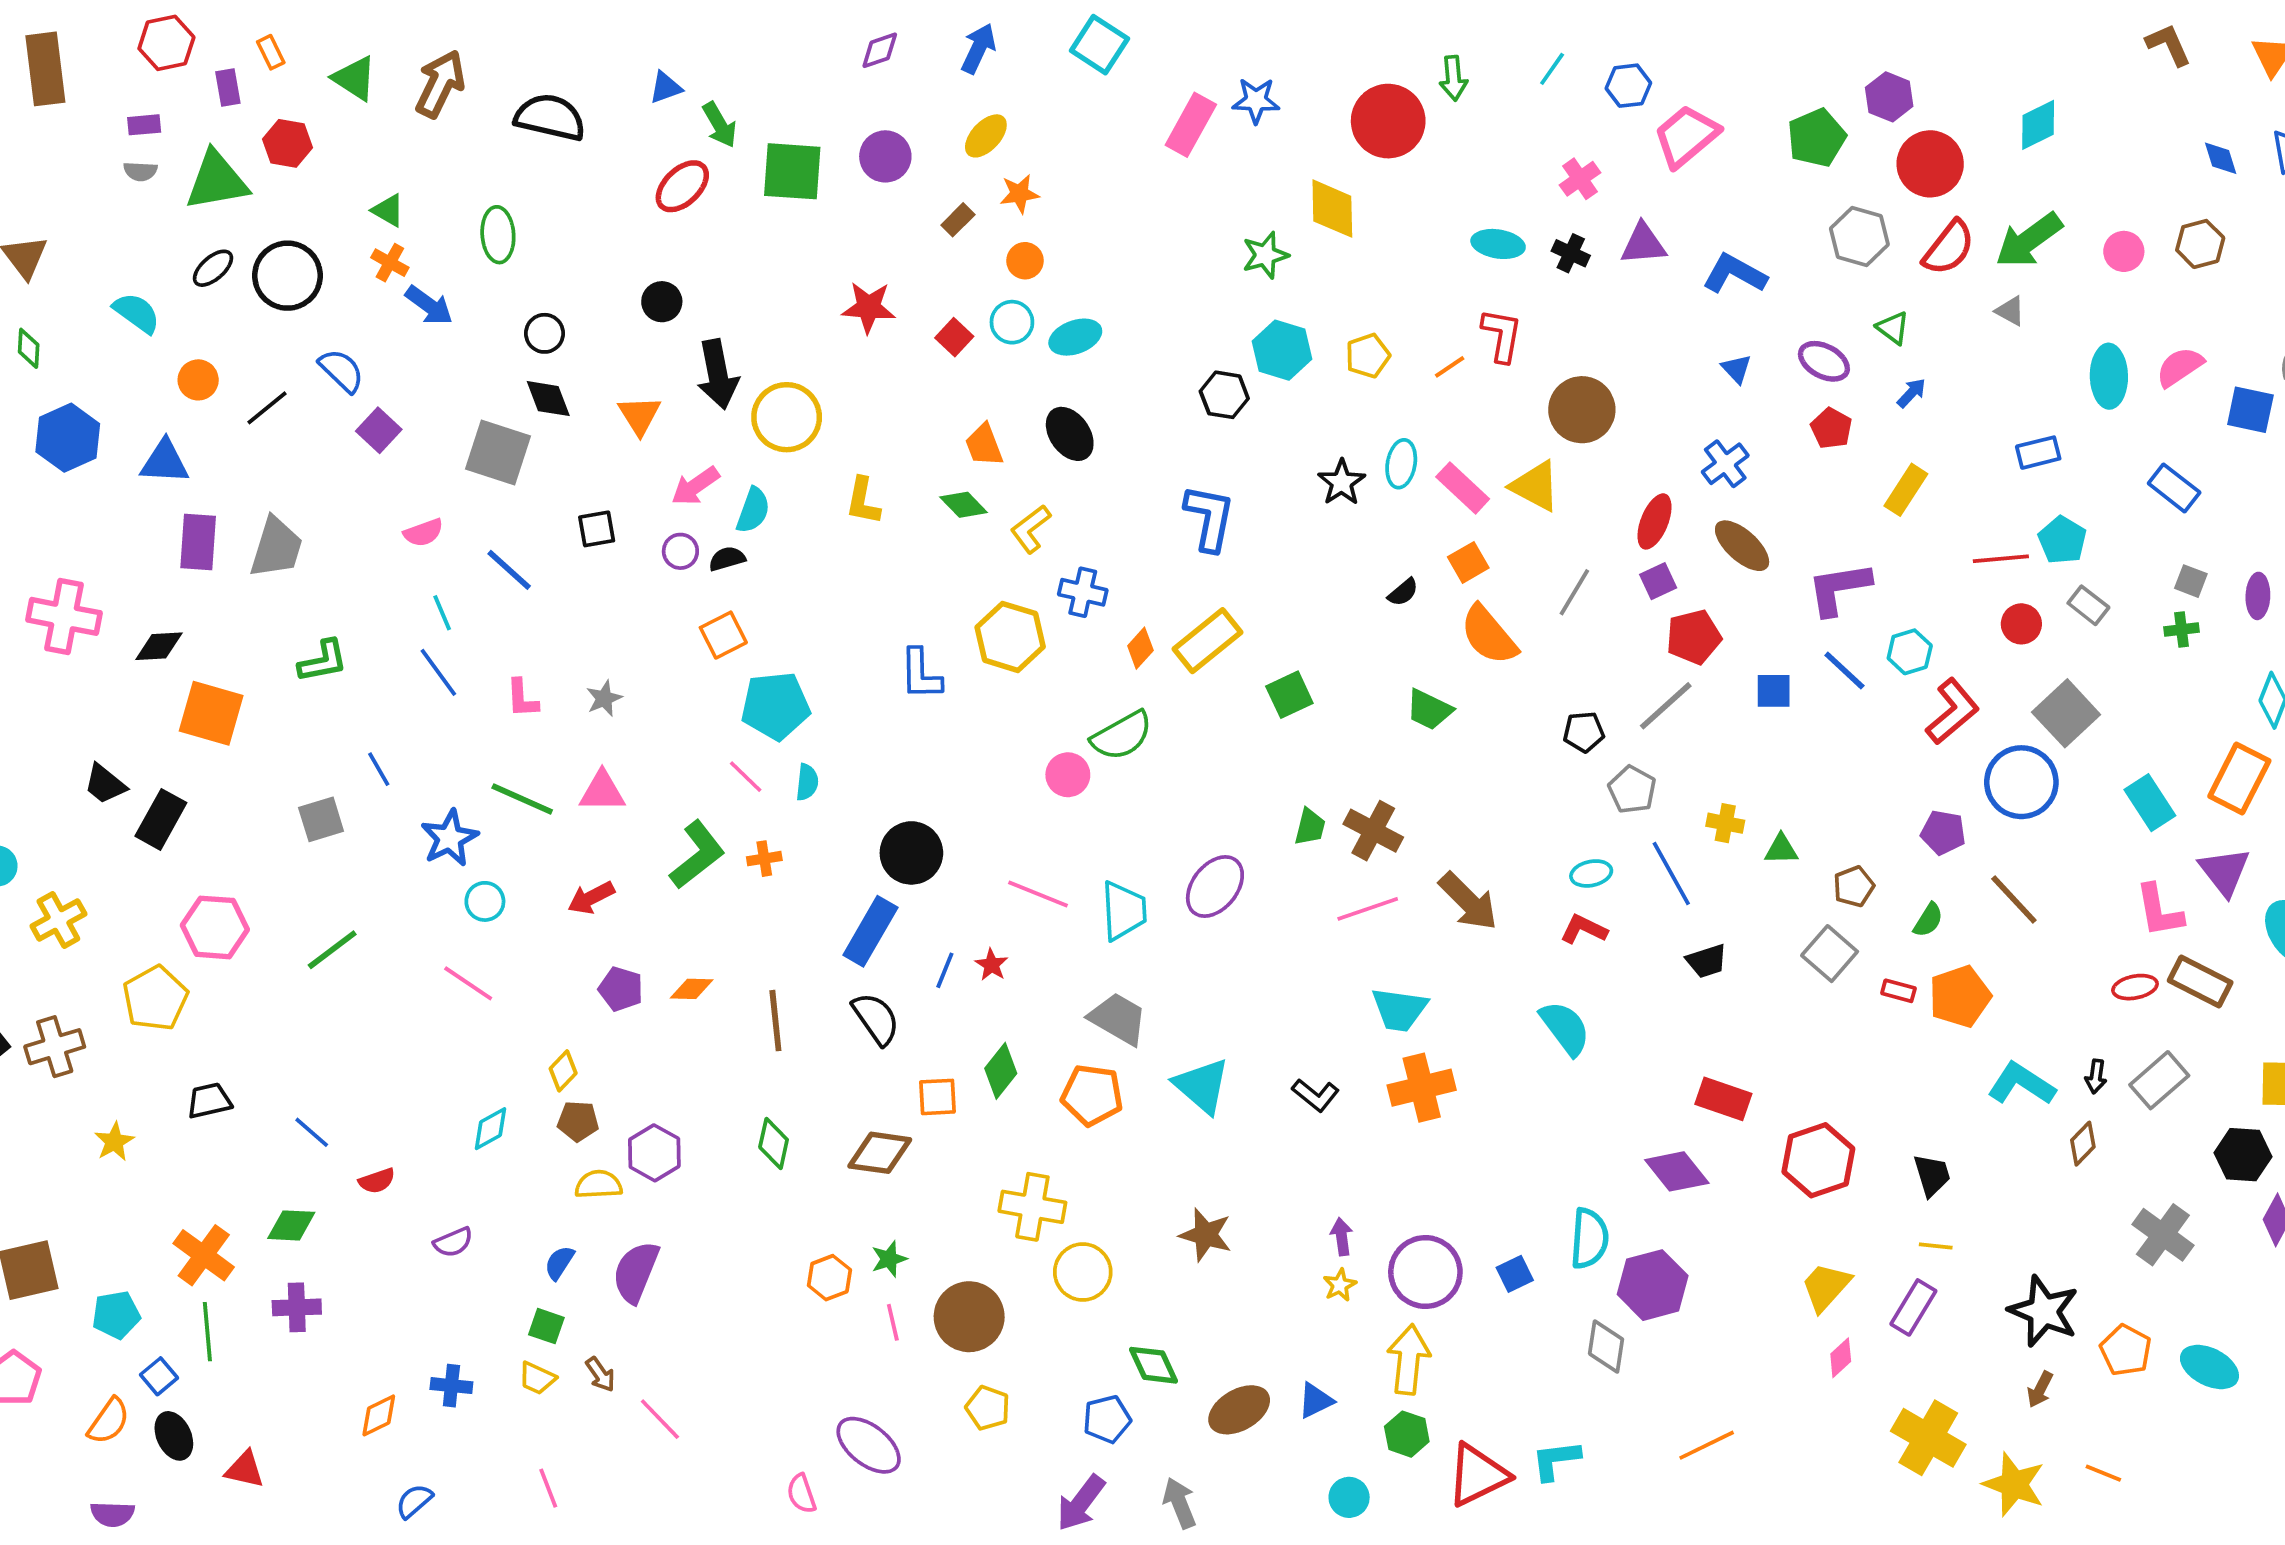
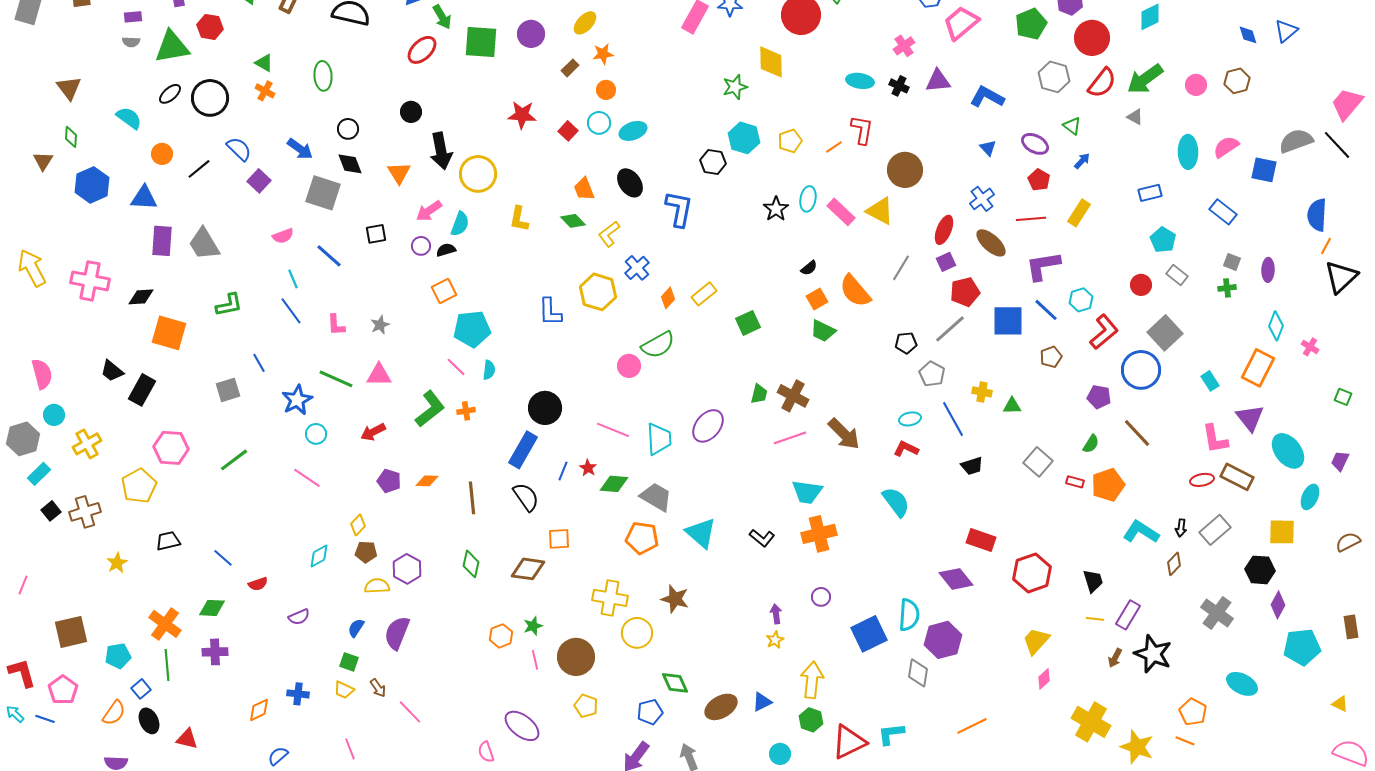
blue arrow: (429, 305) -> (300, 149), moved
blue L-shape: (1209, 518) -> (679, 209), moved
gray trapezoid: (276, 548) -> (204, 244), turned 132
red line: (2001, 559) -> (1031, 219), moved
orange square: (1468, 562) -> (817, 299), moved
blue cross: (1083, 592) -> (637, 268), turned 35
yellow rectangle: (1208, 641) -> (704, 294), size x0.7
blue square: (1774, 691) -> (1008, 321), size x1.6
cyan rectangle: (2150, 803) -> (1210, 381), size x0.7
brown pentagon: (1854, 886) -> (1051, 357), moved
green diamond: (1001, 1071) -> (614, 484), moved, turned 56
brown star: (1206, 1235) -> (675, 599), moved
purple circle: (1425, 1272) -> (821, 597), moved, size x0.5
blue square: (1515, 1274) -> (869, 634), size x1.8
purple rectangle: (1913, 1307) -> (1128, 615), moved
orange pentagon: (2126, 1350) -> (1193, 712), moved
brown arrow: (2040, 1389) -> (1115, 658), moved

